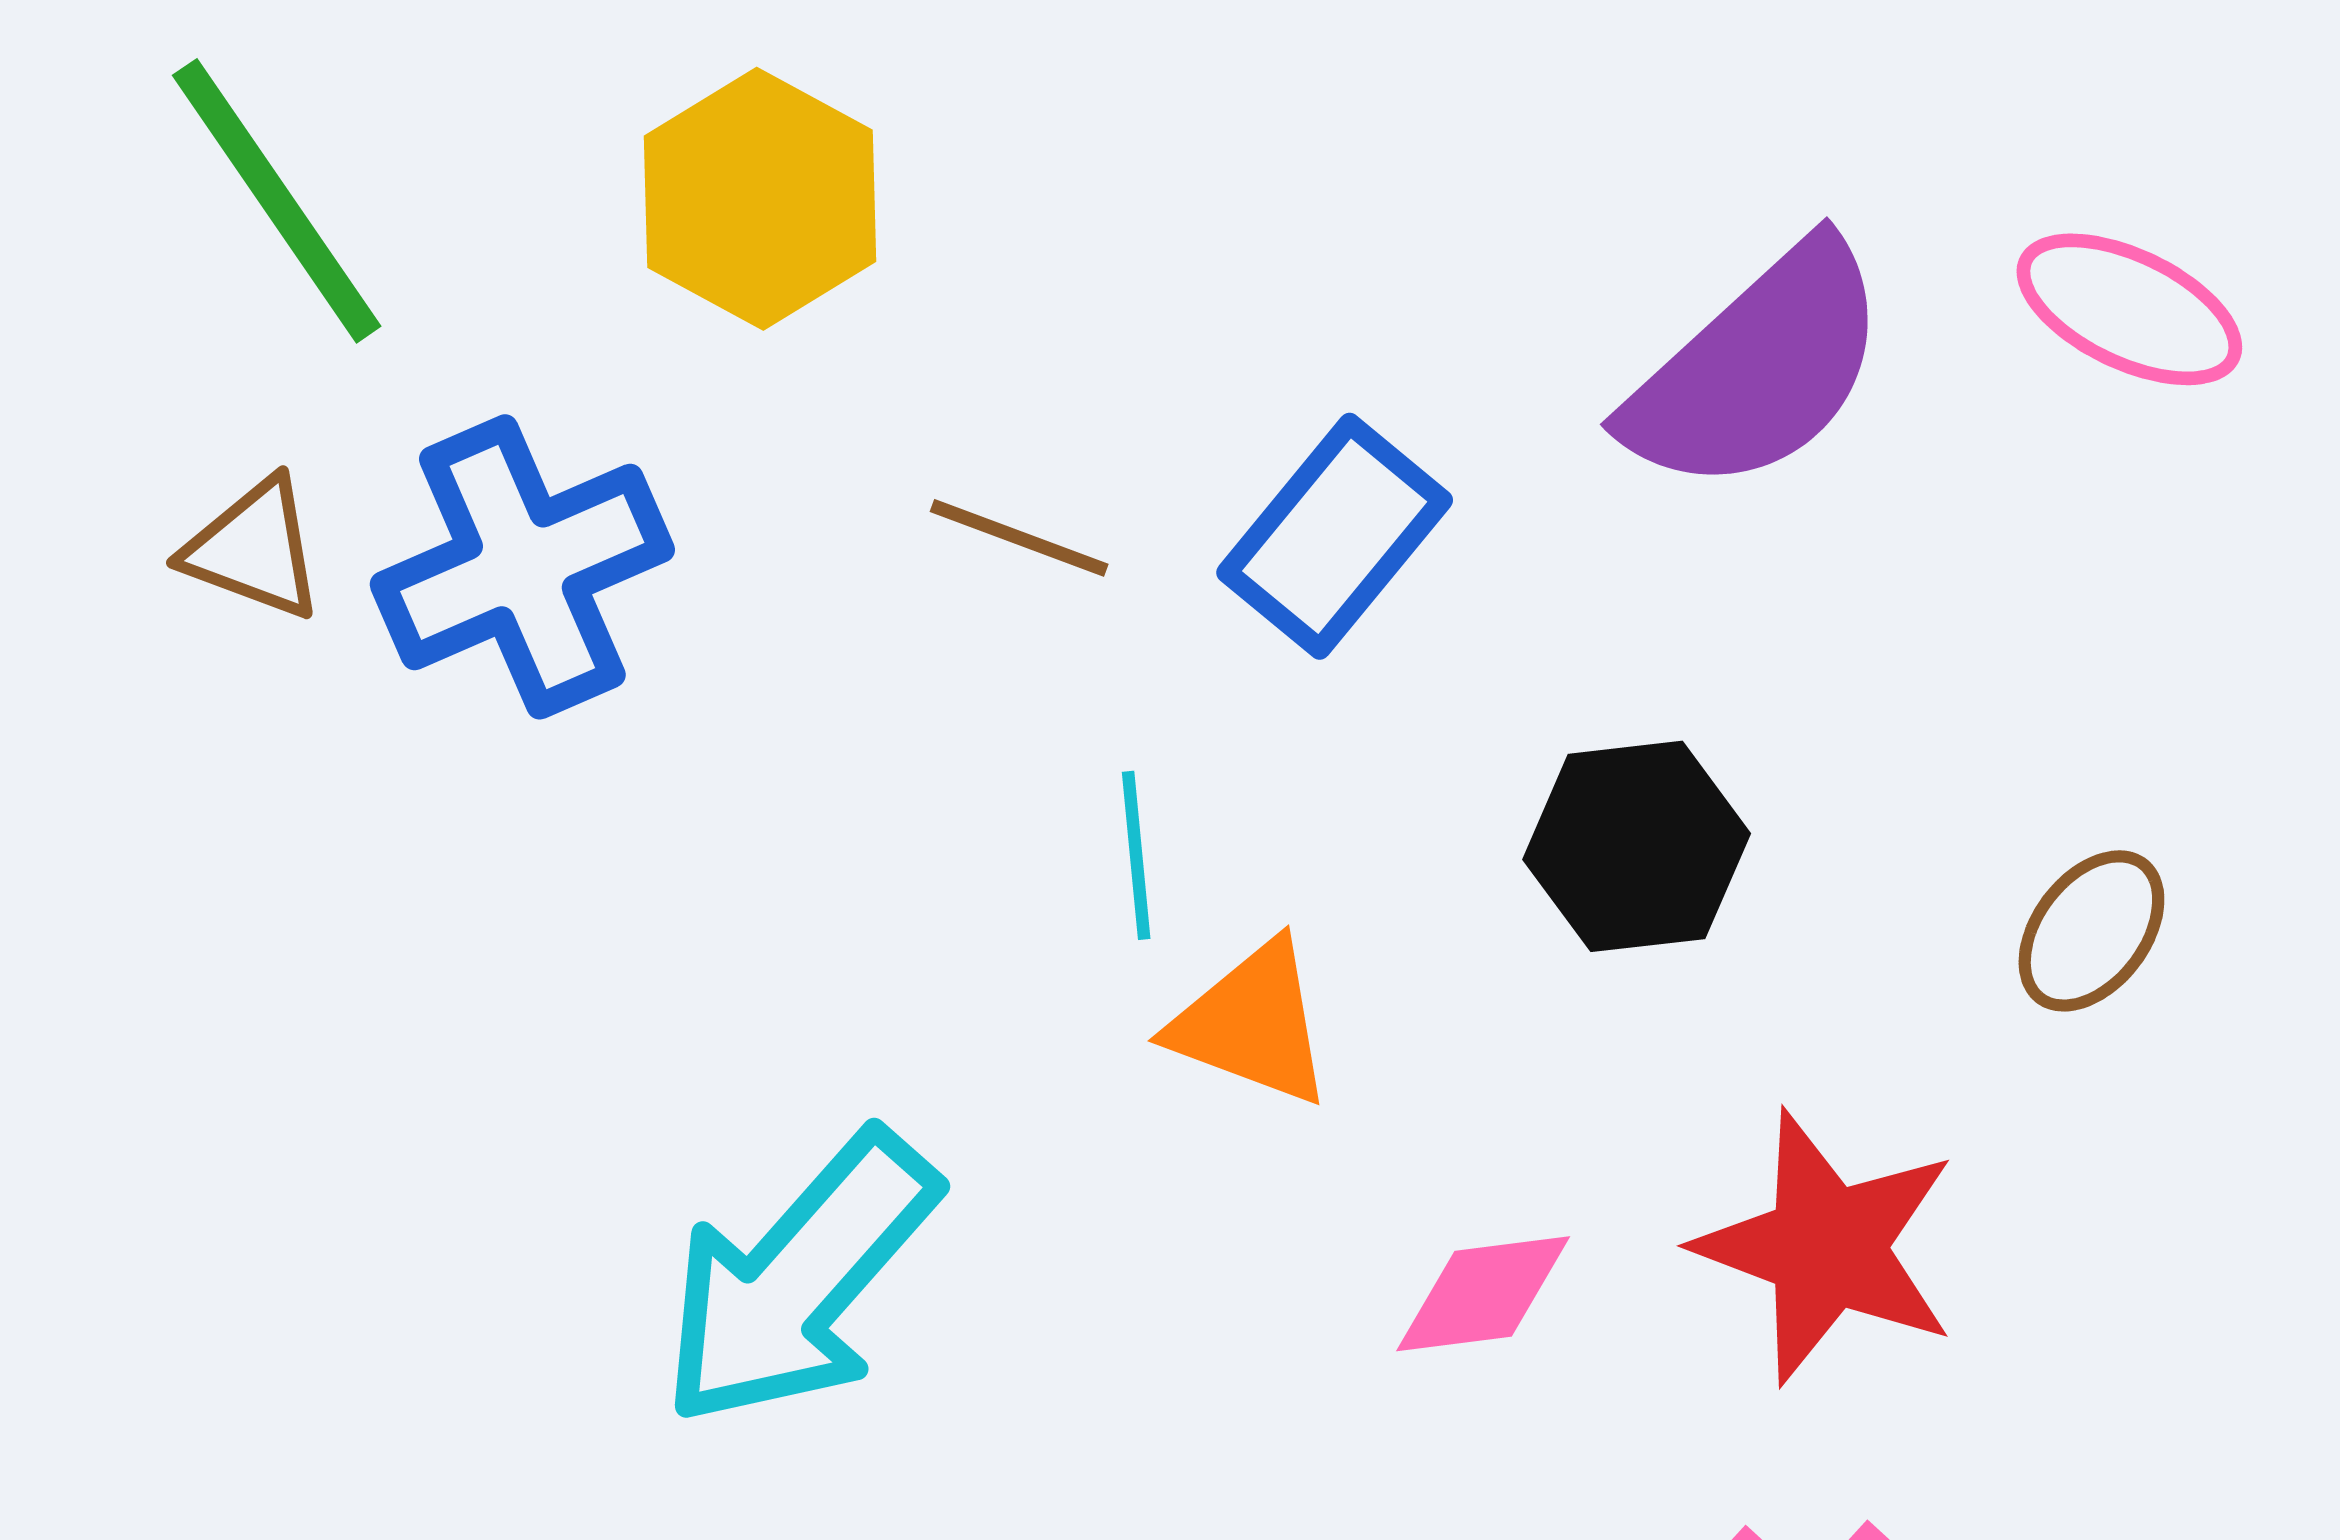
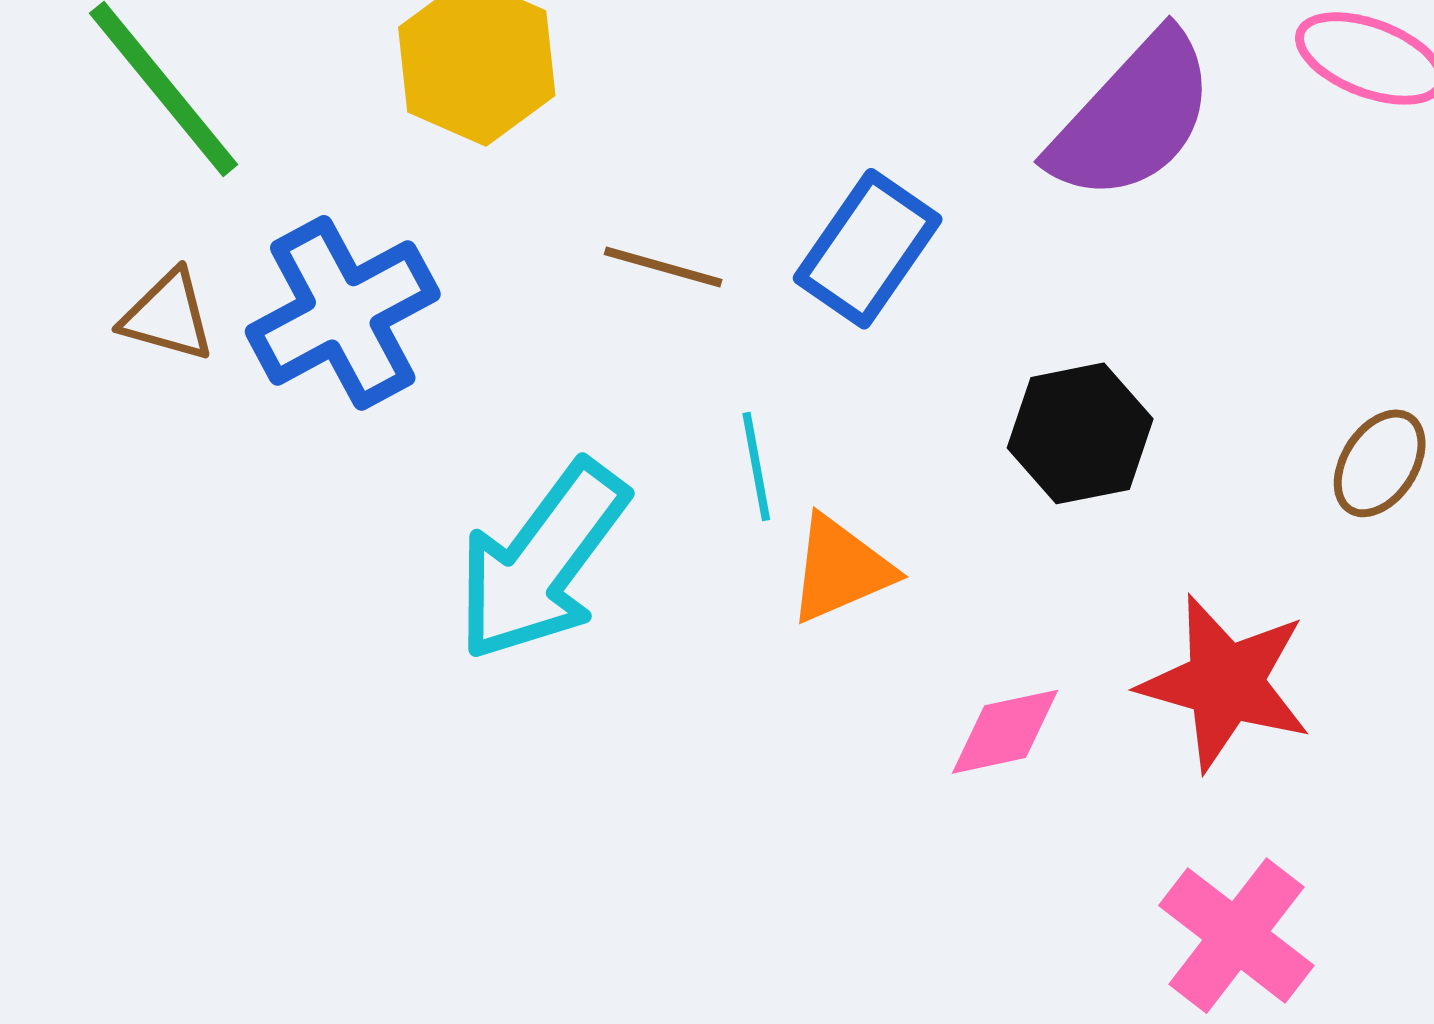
orange triangle: (1252, 1024) -> (840, 569), turned -39
cyan arrow: (799, 1279) -> (542, 561), moved

